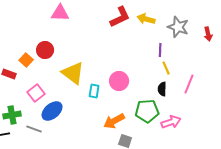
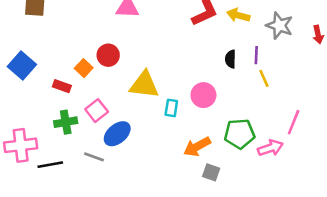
yellow triangle: (73, 73) -> (144, 85), turned -30
pink line: (189, 84) -> (294, 122), moved
black semicircle: (162, 89) -> (230, 59), moved
green cross: (12, 115) -> (66, 122), moved

